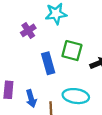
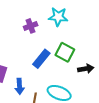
blue rectangle: (48, 63) -> (41, 59), turned 42

